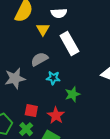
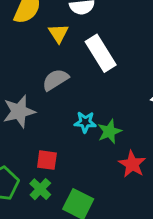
cyan star: (53, 78) -> (85, 122), moved
red star: (56, 115) -> (132, 164), moved

